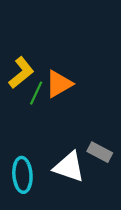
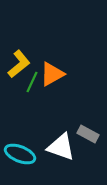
cyan ellipse: (22, 175) -> (20, 154), turned -64

